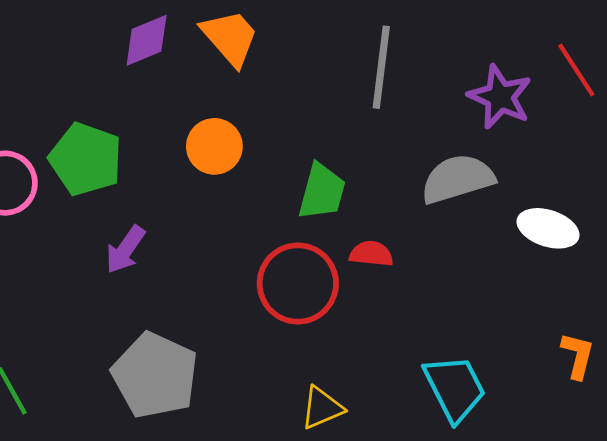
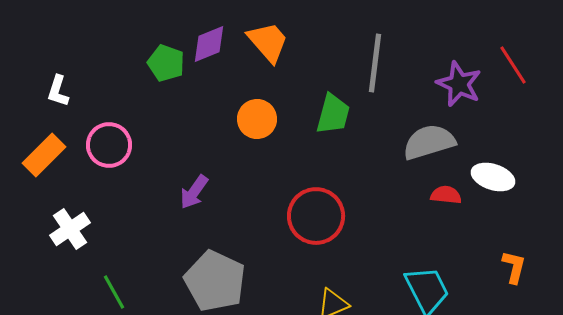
green pentagon: (86, 159) -> (166, 63), moved, size x0.7
green trapezoid: (322, 192) -> (333, 114), moved
red semicircle: (371, 254) -> (446, 195), moved

